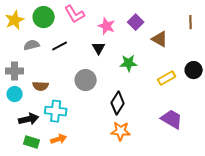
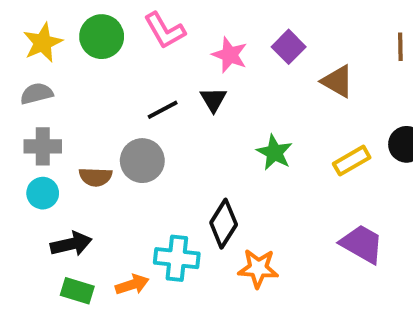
gray semicircle: (32, 45) -> (37, 94), moved
black line: (60, 46) -> (163, 110), moved
green star: (129, 63) -> (274, 152), moved, turned 30
gray circle: (86, 80) -> (142, 161), moved
black diamond: (118, 103) -> (224, 224), moved
cyan cross: (56, 111) -> (177, 258), moved

